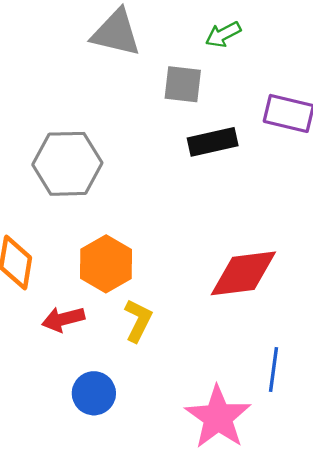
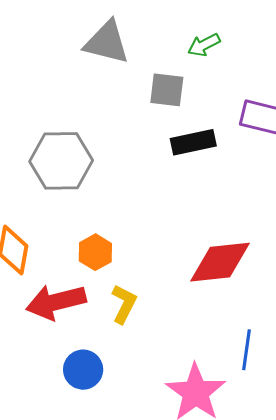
orange hexagon: (106, 264) -> (95, 252), size x0.7
red arrow: (63, 319) -> (56, 302), size x1.5

